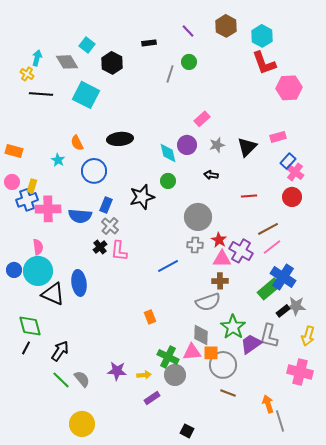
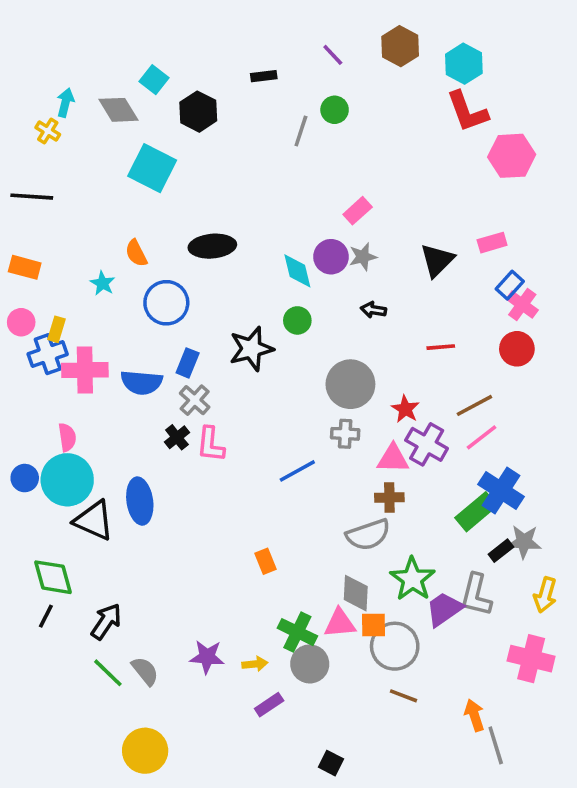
black line: (41, 94) -> (32, 197), moved
gray star: (217, 145) -> (363, 257), moved
red star: (219, 240) -> (405, 409), moved

